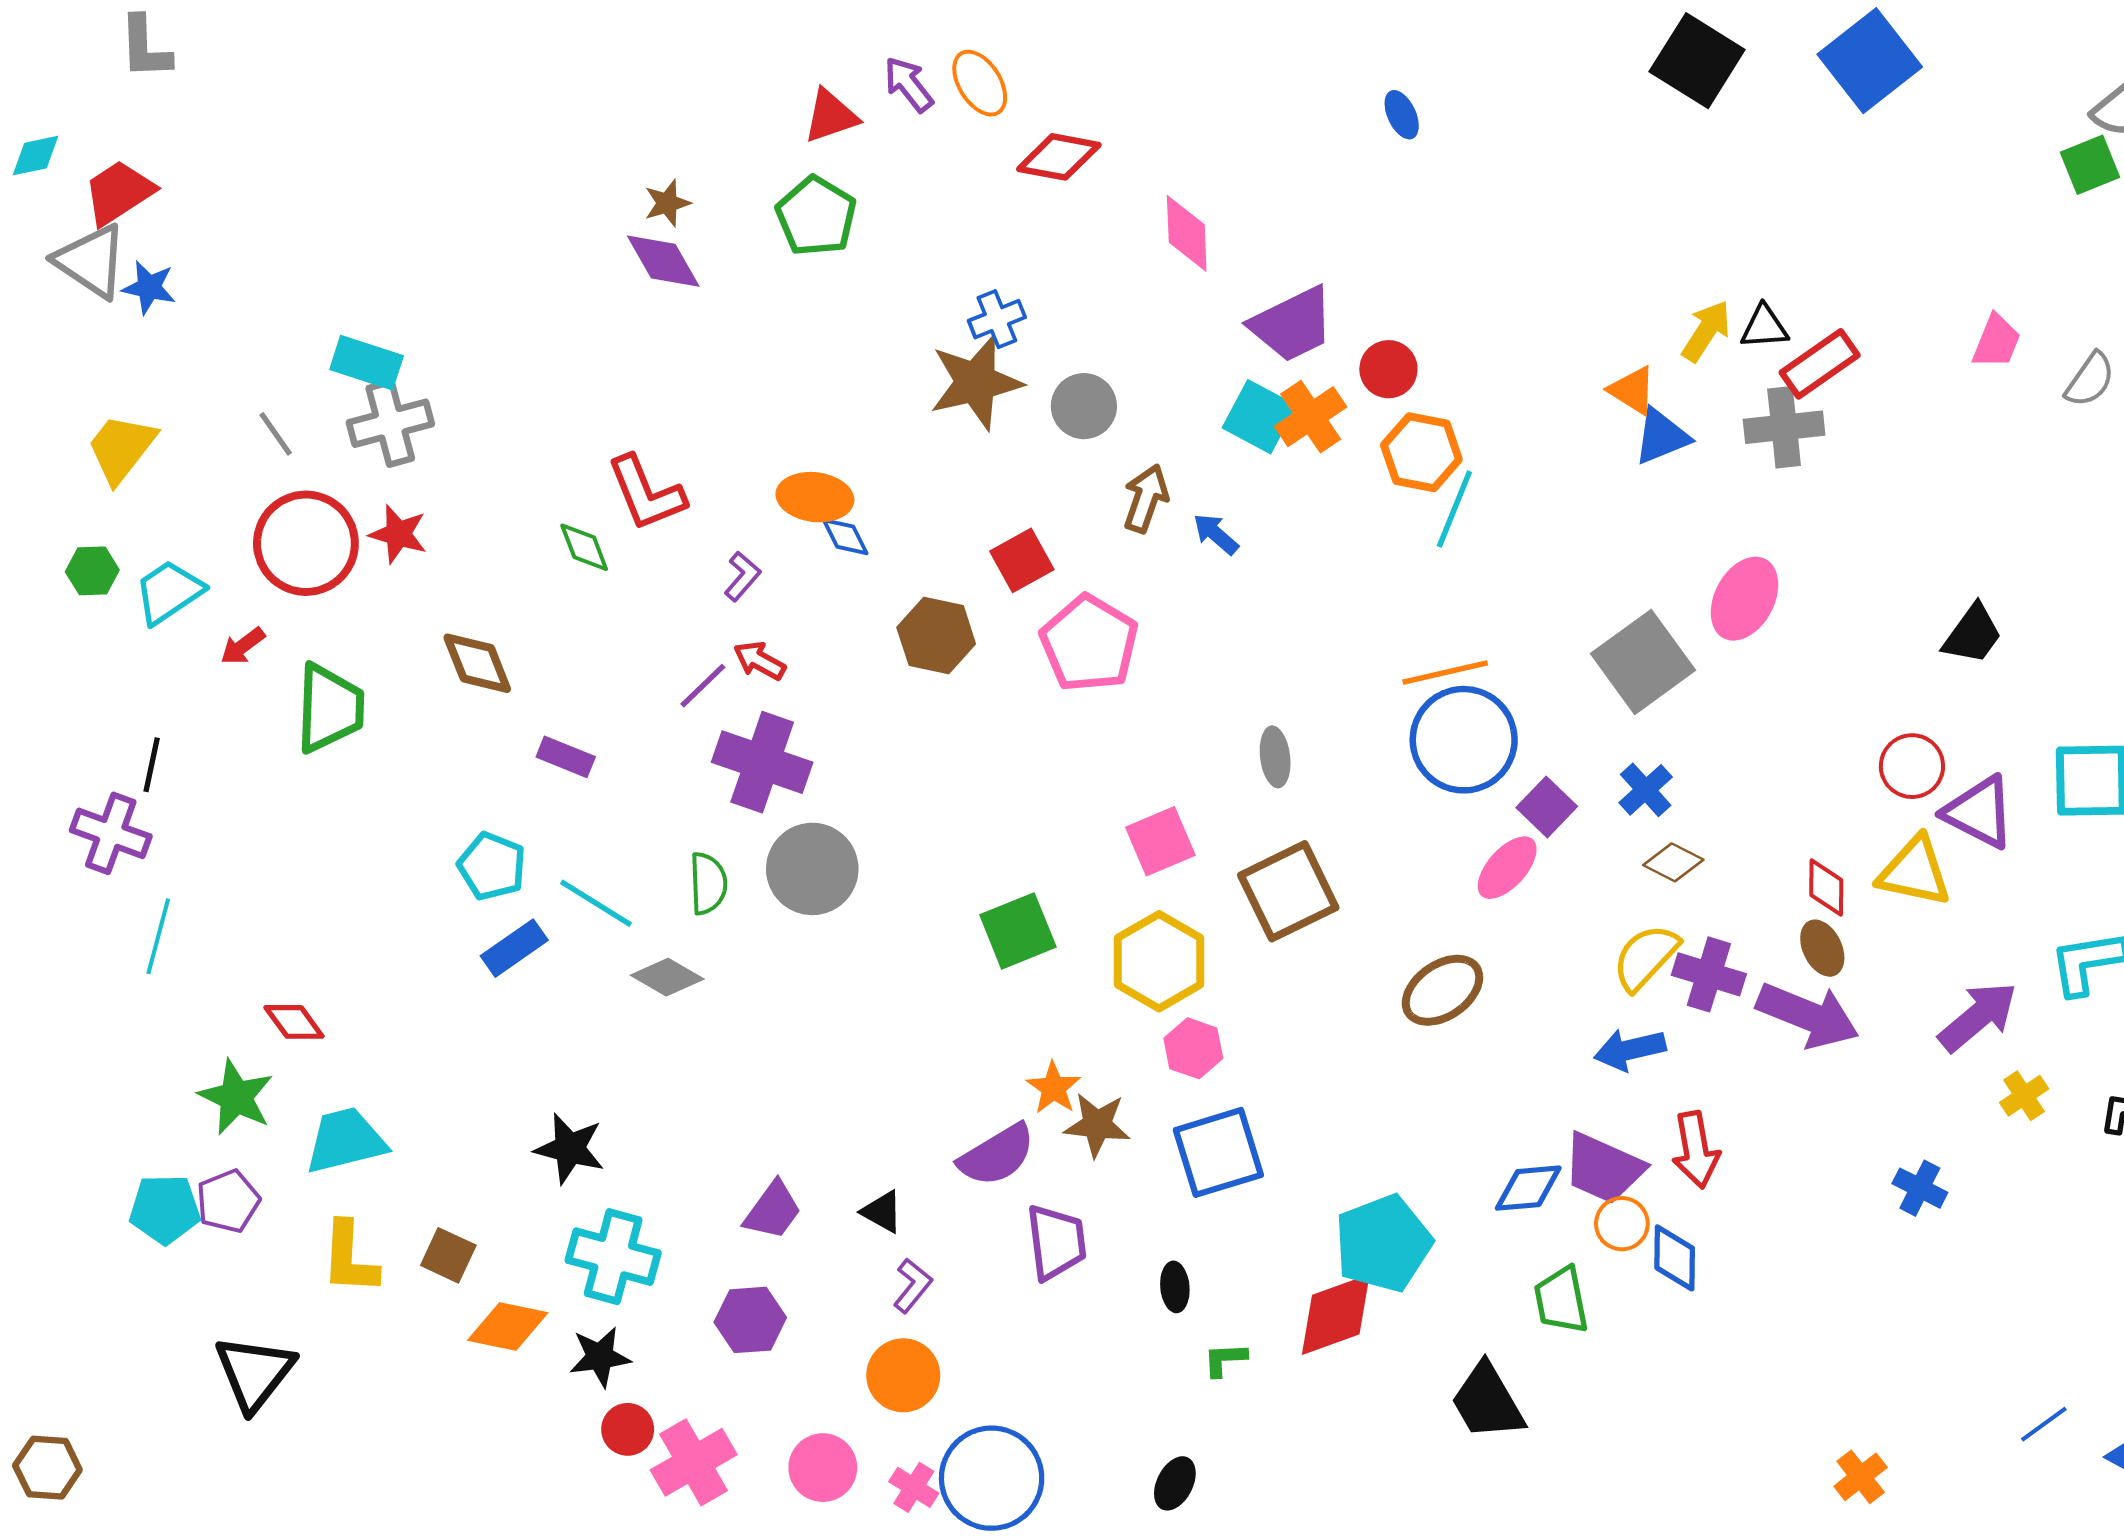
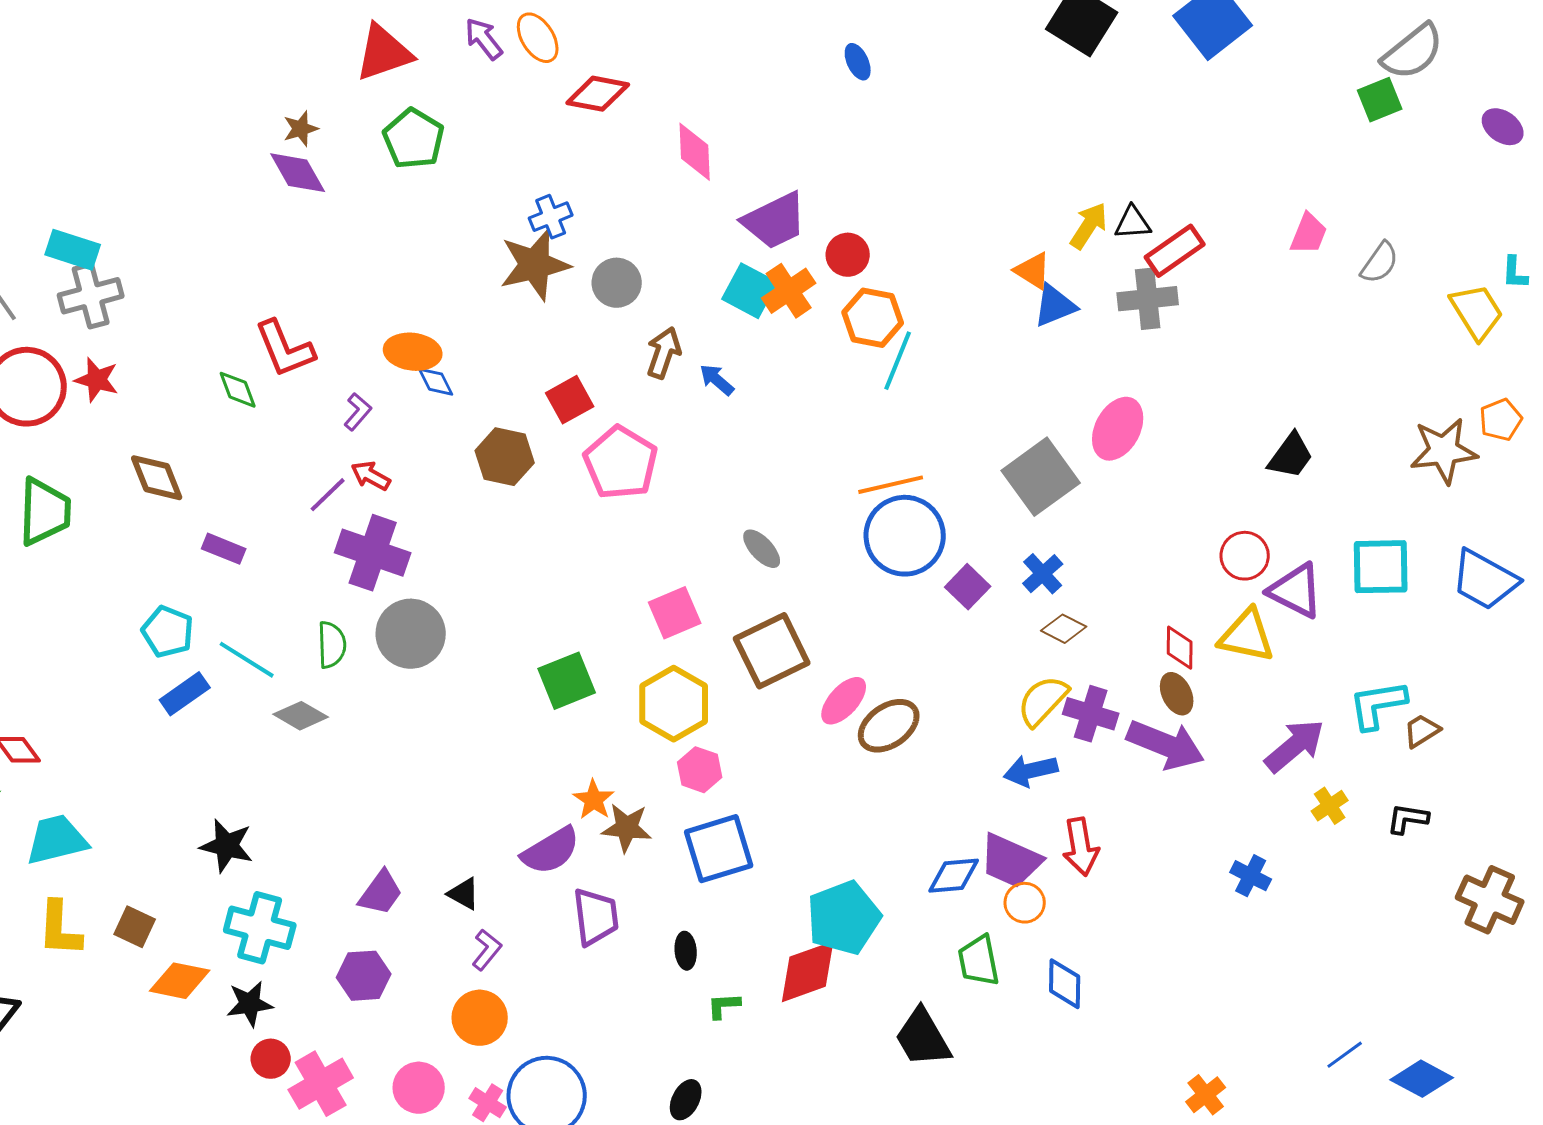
red triangle: (831, 116) -> (384, 53), moved, size x1.4
gray ellipse: (1275, 757) -> (762, 549), turned -36
pink ellipse: (1507, 868) -> (844, 701), moved
blue diamond: (1675, 1258) -> (1065, 984), moved

